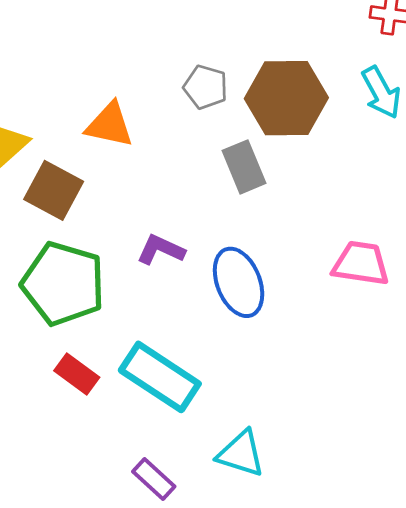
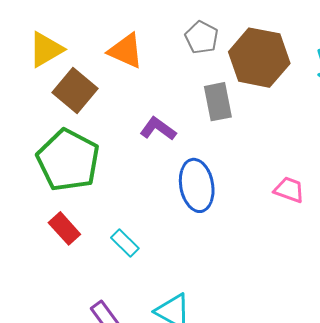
purple L-shape: (161, 250) -> (158, 129), moved
pink trapezoid: (361, 263) -> (289, 190), size x0.7
cyan rectangle: (160, 377) -> (125, 243), size x0.5

